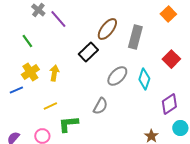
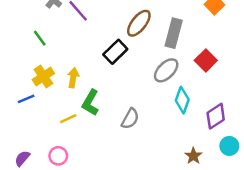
red square: (171, 59) -> (206, 60), moved
gray ellipse: (117, 76) -> (166, 70), moved
cyan diamond: (144, 79) -> (182, 100), moved
green L-shape: (68, 124) -> (90, 103), moved, turned -55

